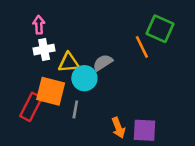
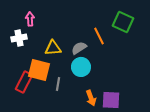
orange line: (142, 47) -> (99, 36), moved
white cross: (44, 50) -> (19, 38), moved
cyan circle: (84, 78) -> (81, 67), moved

